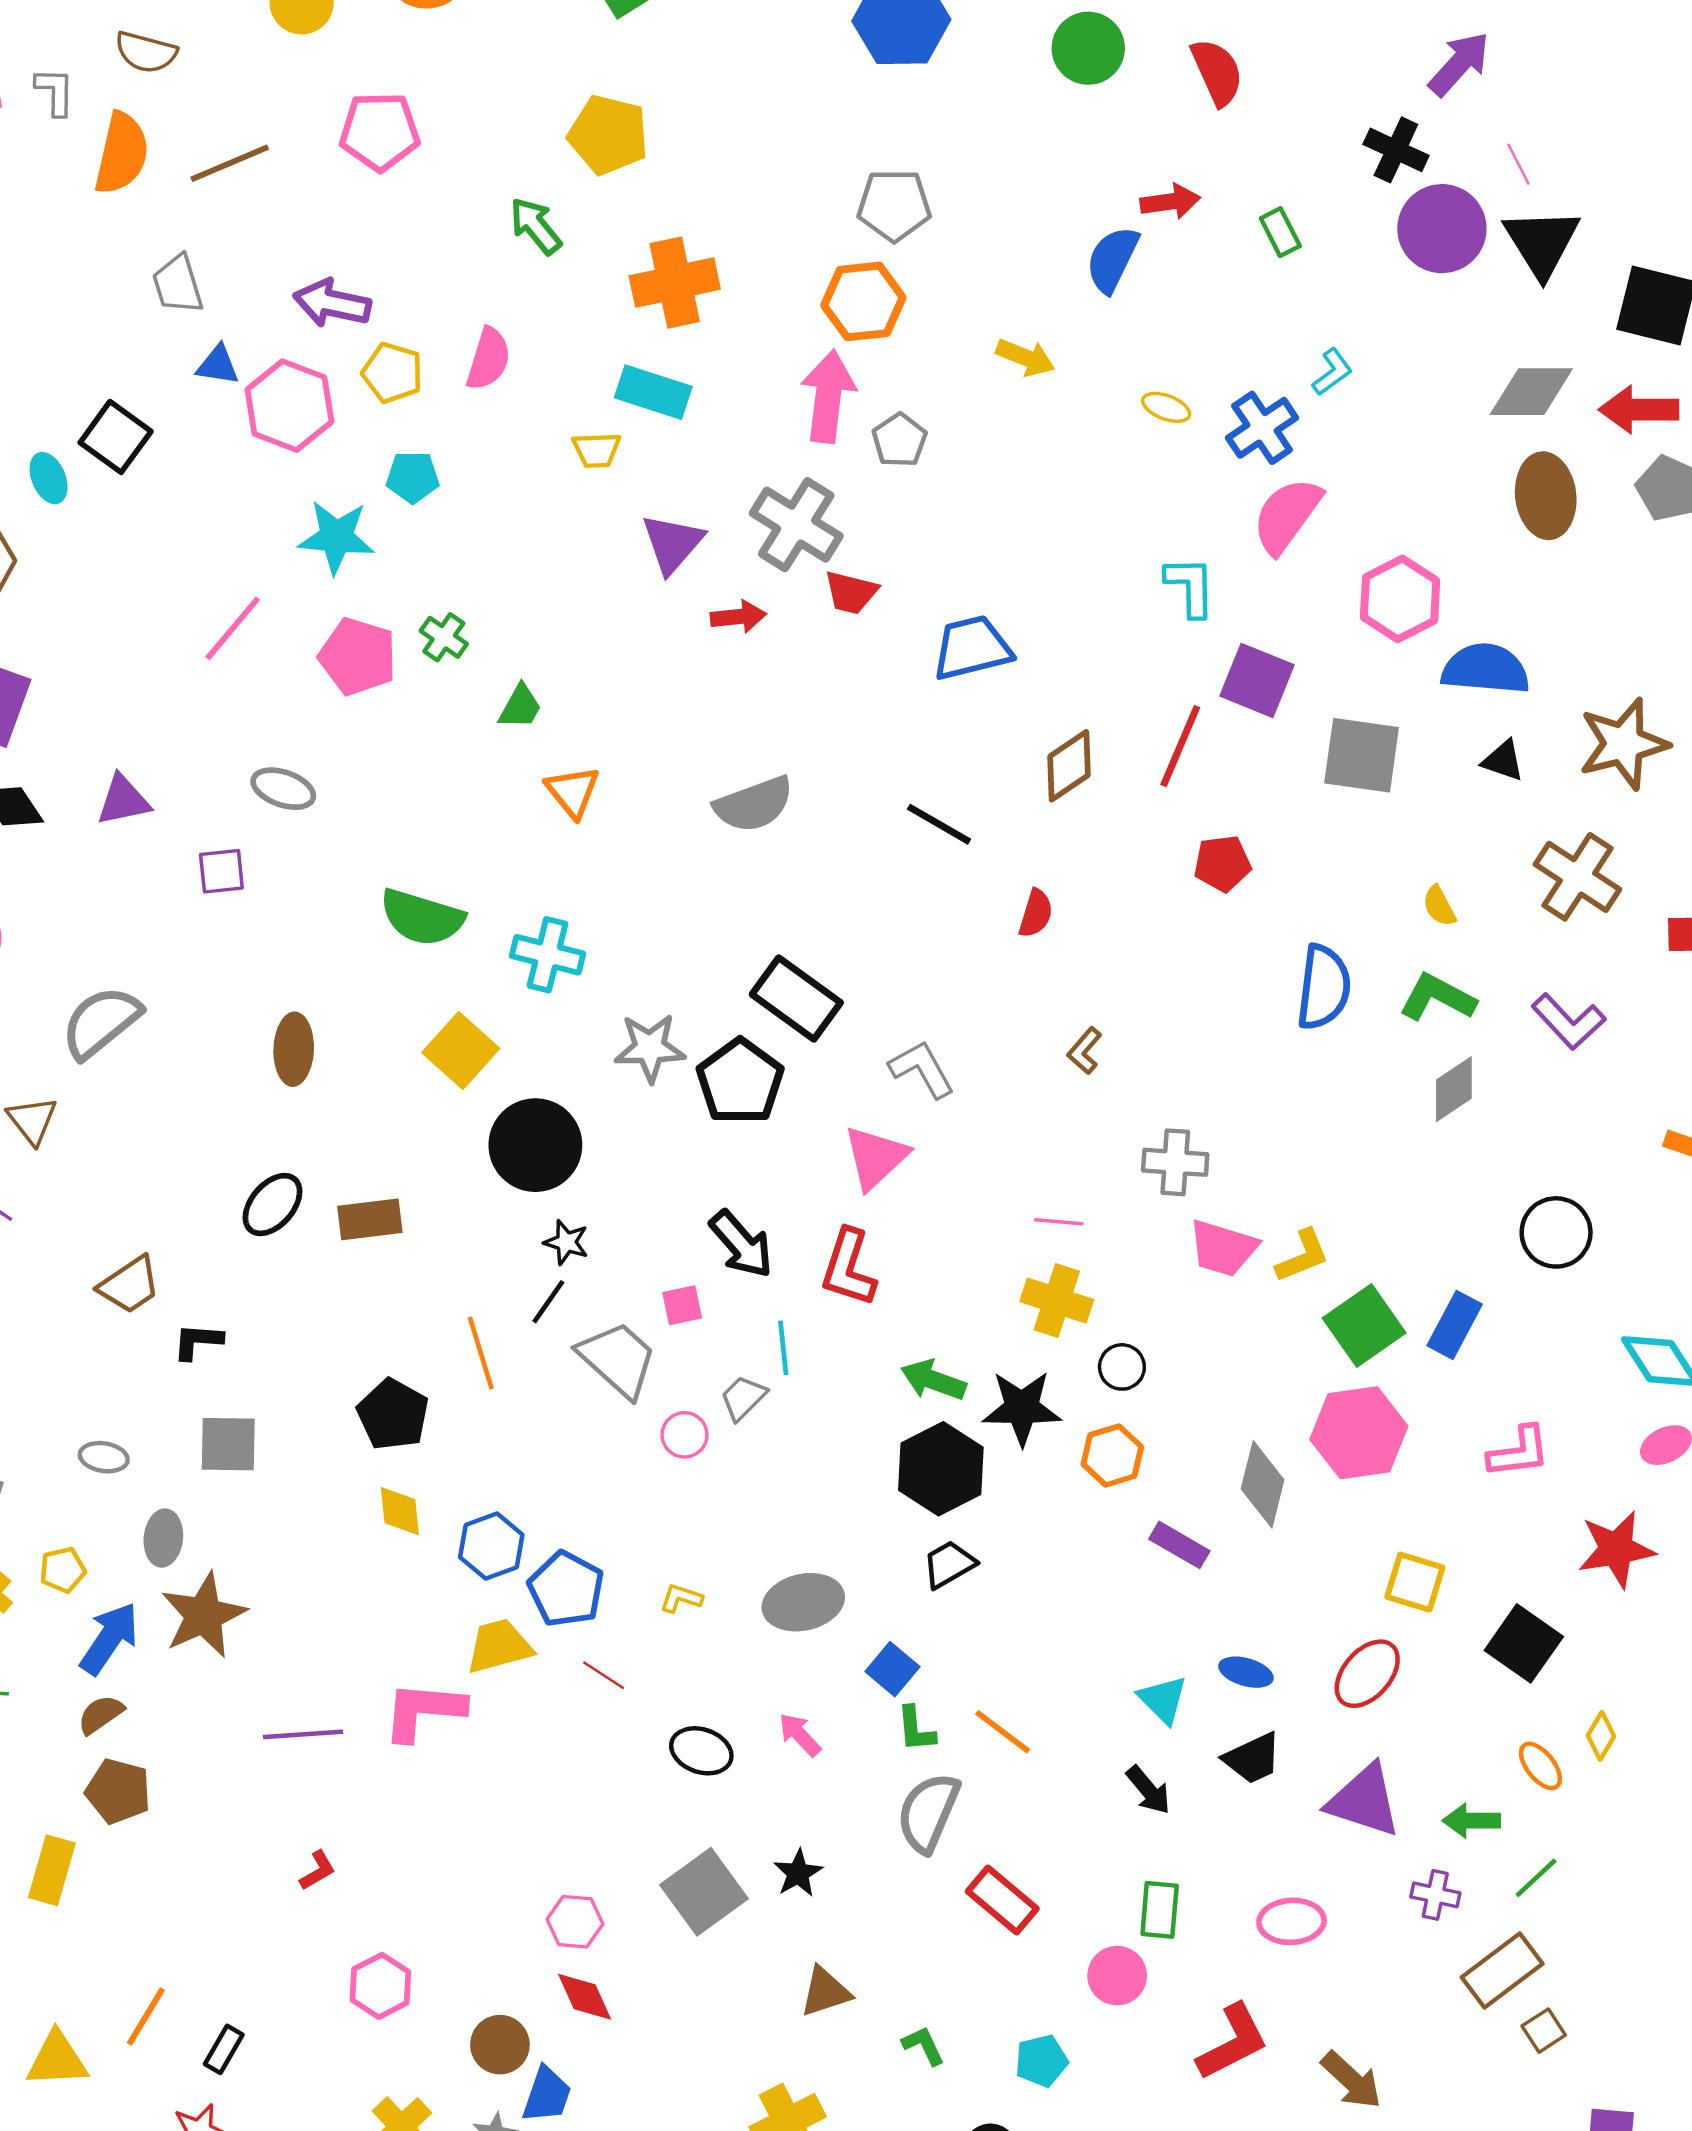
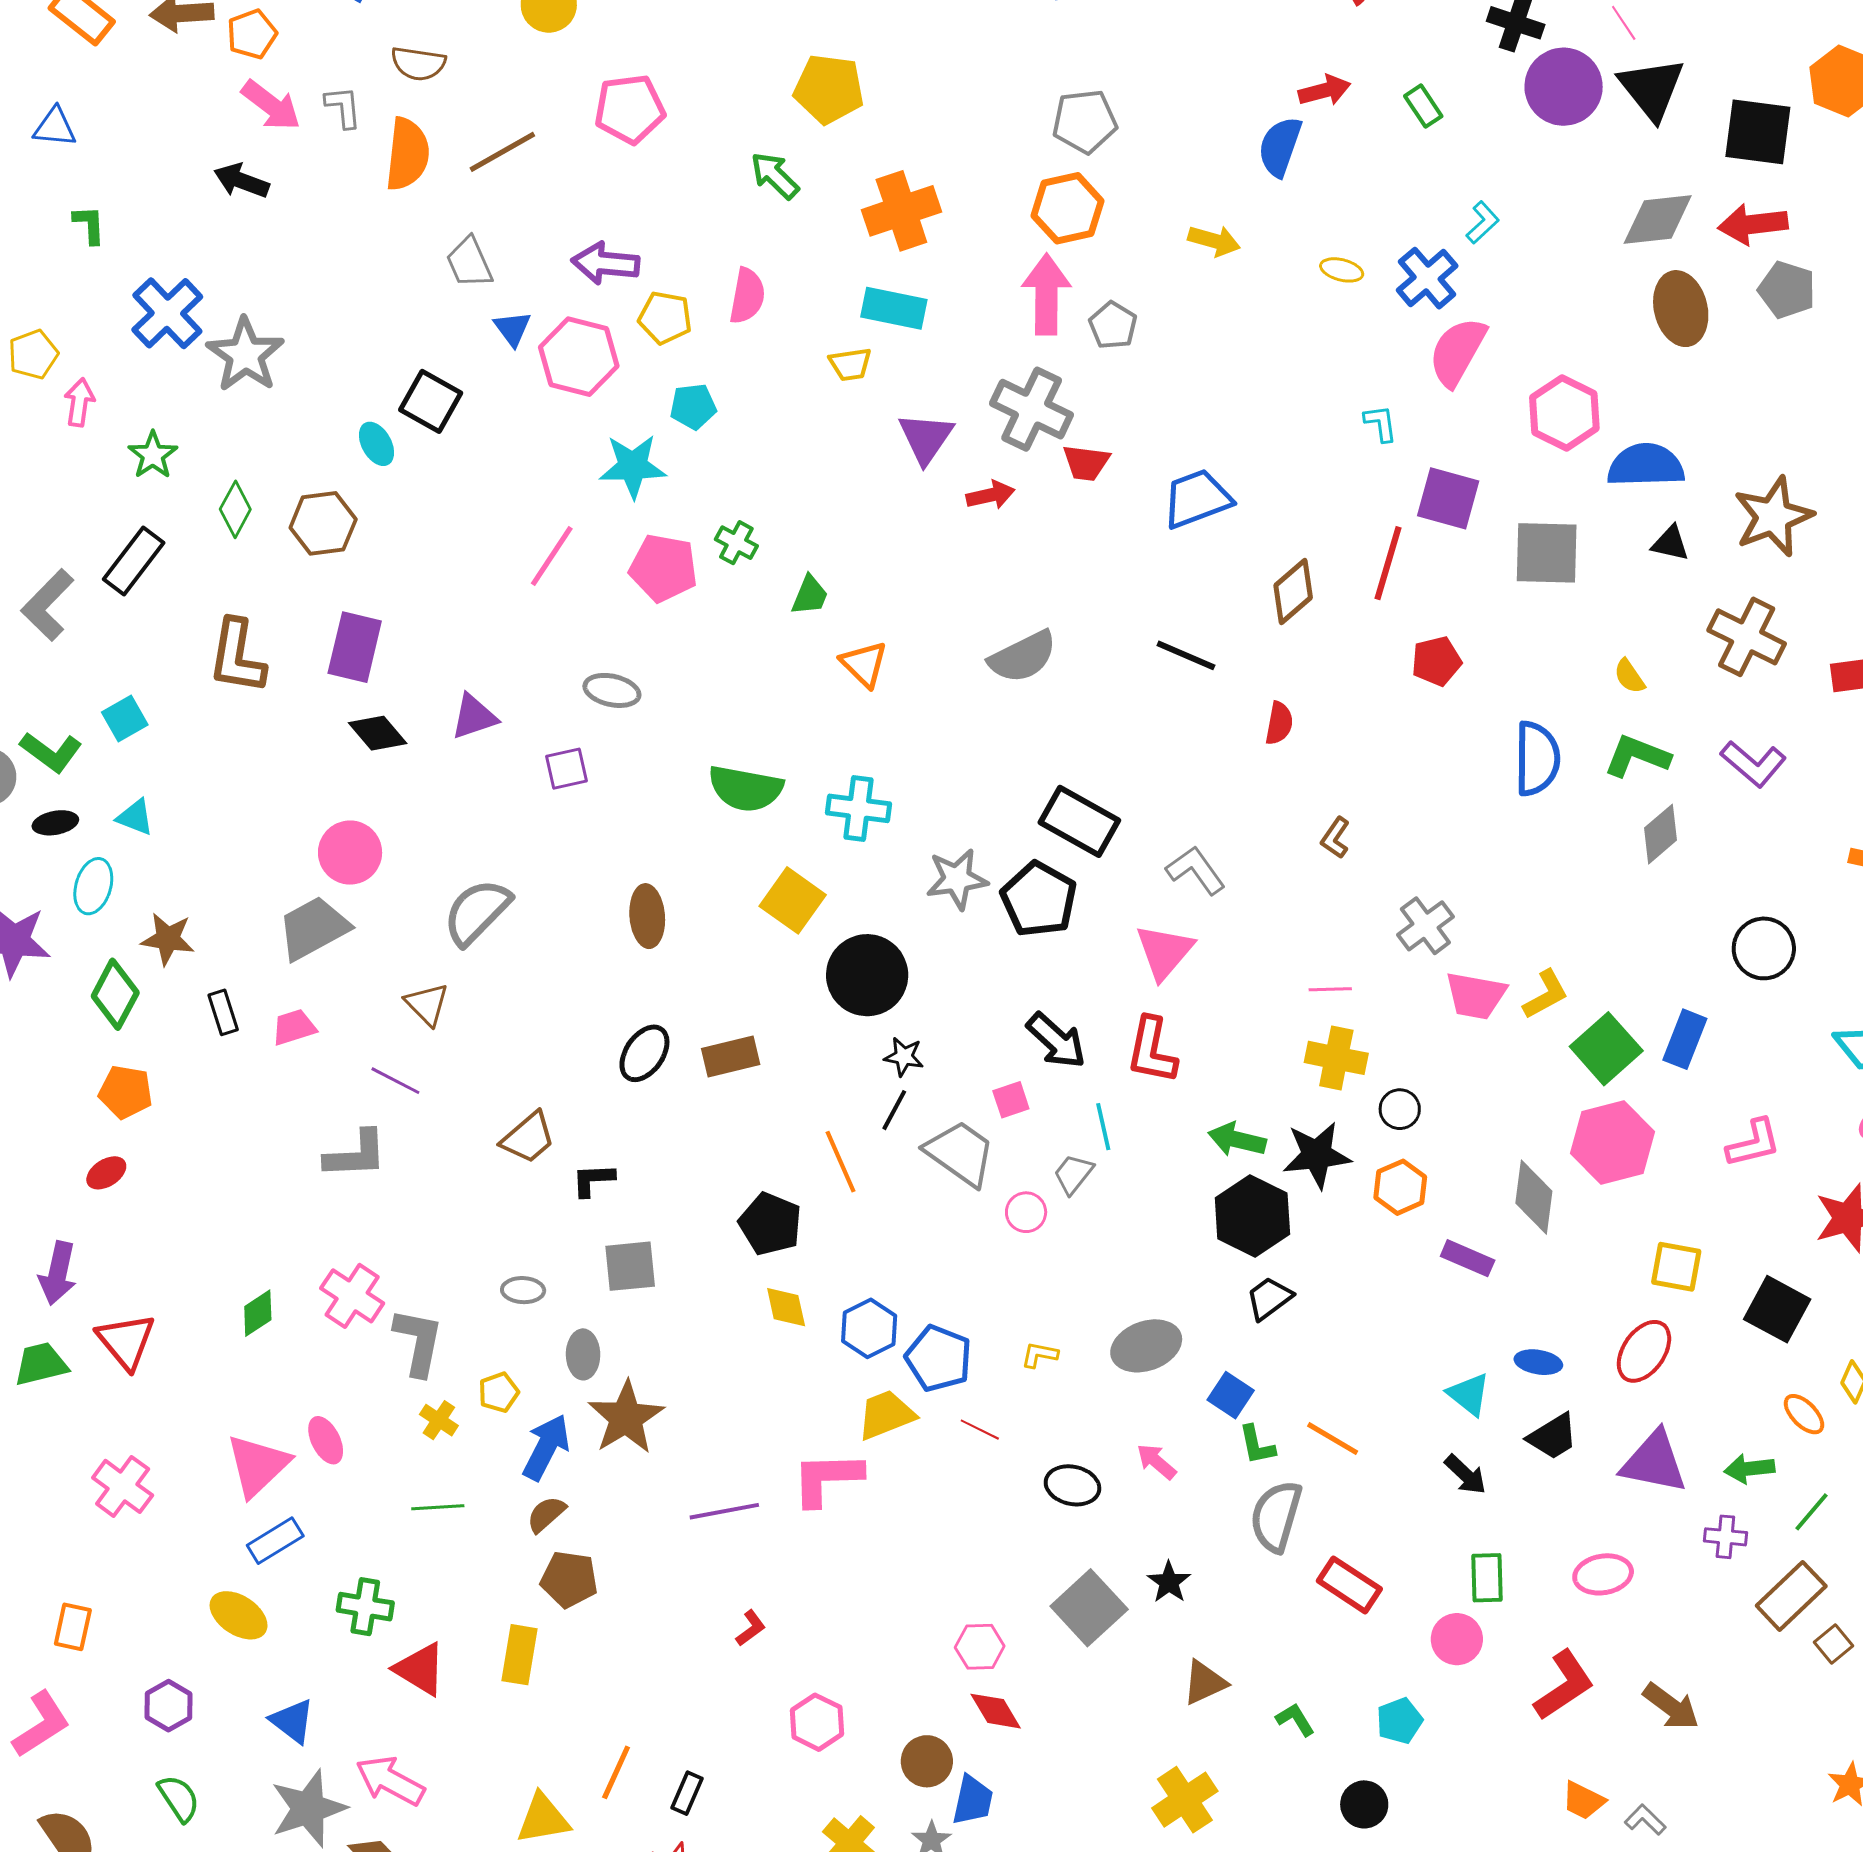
blue triangle: (218, 365) -> (512, 329), turned 51
cyan L-shape: (1190, 586) -> (1381, 423), size x0.7
gray cross: (1175, 1162) -> (1425, 926), turned -34

